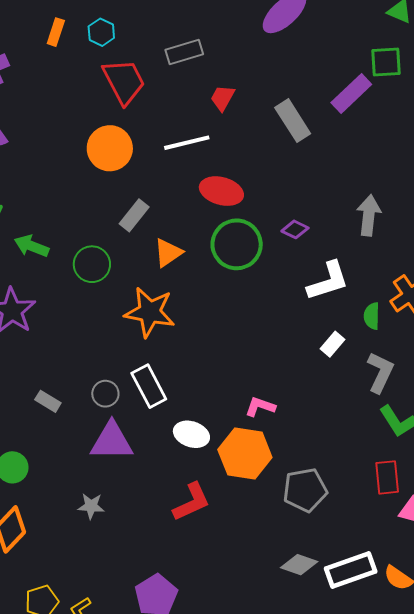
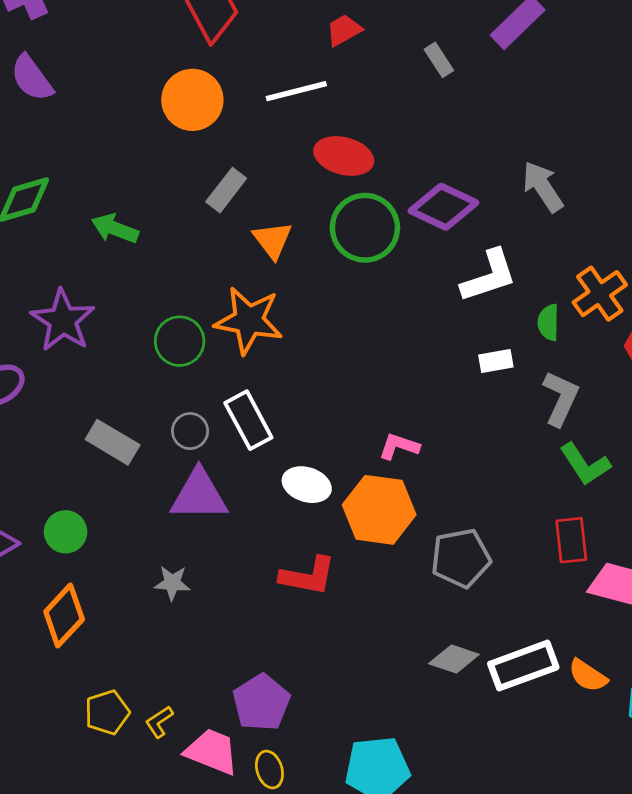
red trapezoid: (223, 98) -> (344, 30), turned 32
gray rectangle: (293, 121) -> (439, 60), size x0.6
gray arrow: (369, 215) -> (543, 187), turned -39
purple diamond: (295, 229) -> (444, 207), size x1.8
green arrow: (32, 246) -> (115, 229), moved
orange triangle: (168, 253) -> (273, 240), turned -32
green circle: (92, 264) -> (180, 341), moved
white rectangle: (333, 344) -> (496, 361), turned 40
gray rectangle: (48, 401) -> (113, 442), size x1.5
red L-shape: (192, 502) -> (308, 576), turned 36

